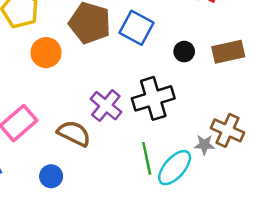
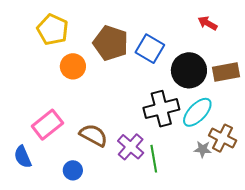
black circle: (184, 52) -> (189, 70), size x2.0
purple cross: (106, 106) -> (131, 147), moved
cyan ellipse: (175, 168) -> (197, 112), moved

